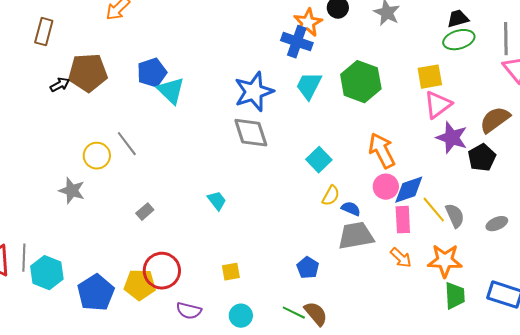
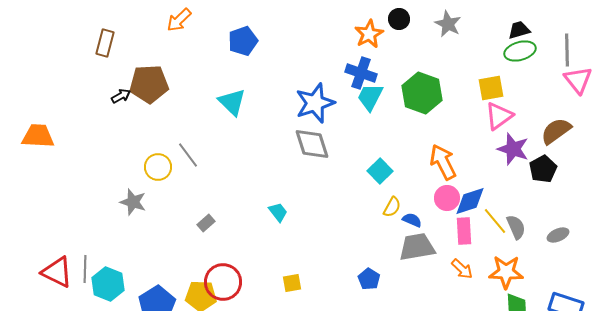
blue cross: (297, 42) -> (361, 73), moved
blue pentagon: (152, 73) -> (243, 41), moved

